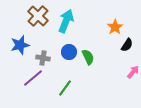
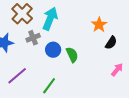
gray cross: (43, 58) -> (33, 38), moved, turned -32

